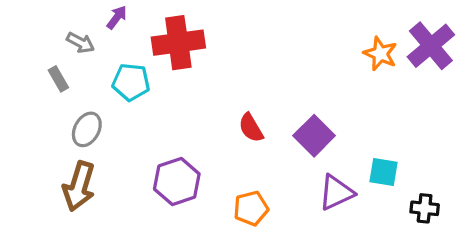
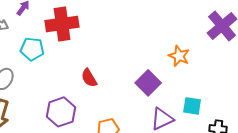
orange star: (380, 54) -> (179, 56), moved
red semicircle: (251, 128) -> (89, 78), moved

